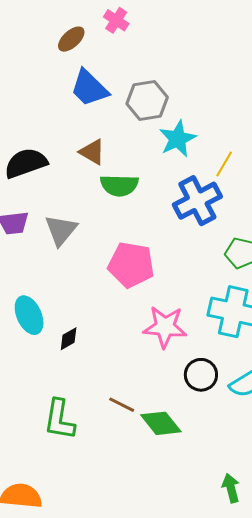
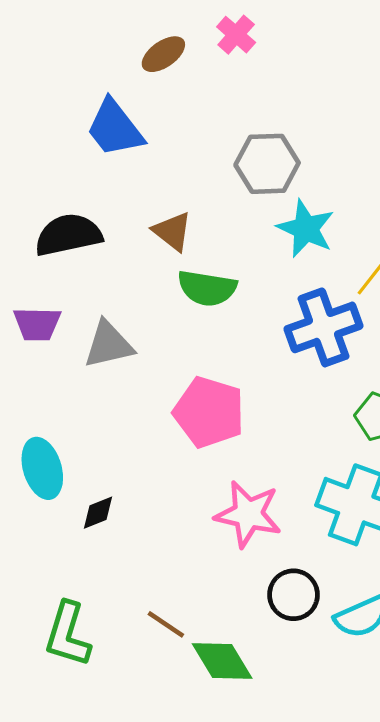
blue trapezoid: (89, 88) -> (115, 128), moved
cyan star: (178, 139) -> (306, 229), turned -30
gray triangle: (61, 230) -> (109, 345), turned 30

